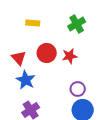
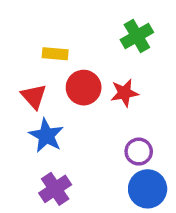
yellow rectangle: (33, 23) -> (55, 54), moved

